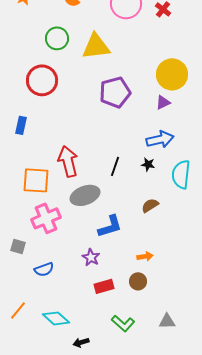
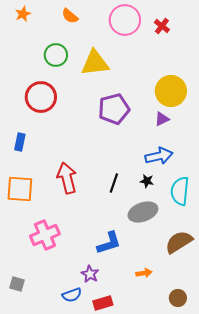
orange square: (36, 180) -> (20, 189), moved
gray ellipse: (85, 195) -> (143, 212), moved
brown semicircle: (150, 205) -> (179, 242), moved, size x1.6
gray square: (18, 246) -> (17, 284), moved
blue semicircle: (44, 269) -> (72, 295), moved
brown circle: (138, 281) -> (178, 298), moved

